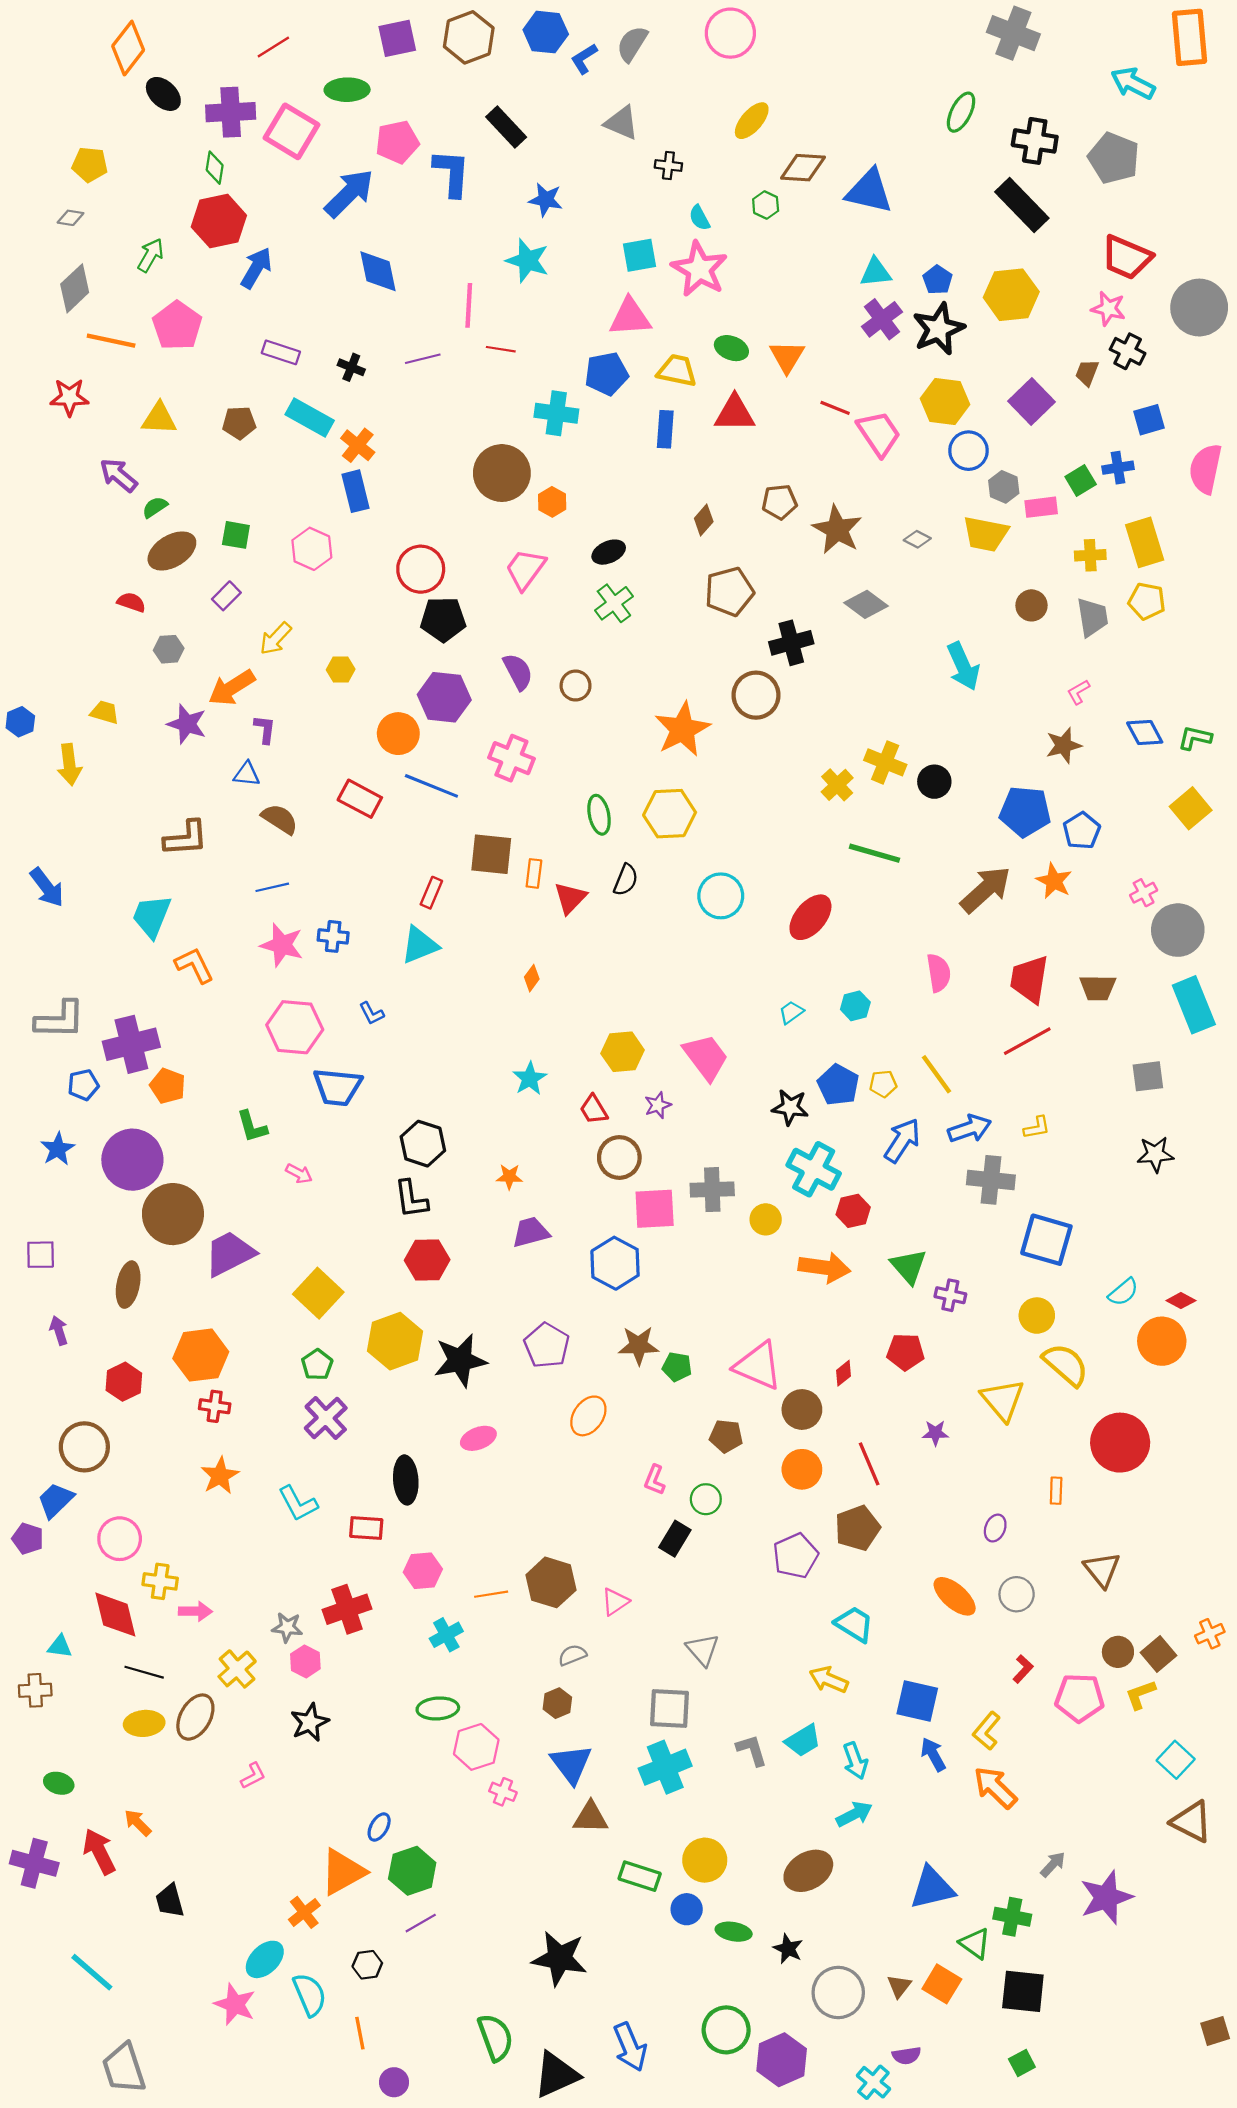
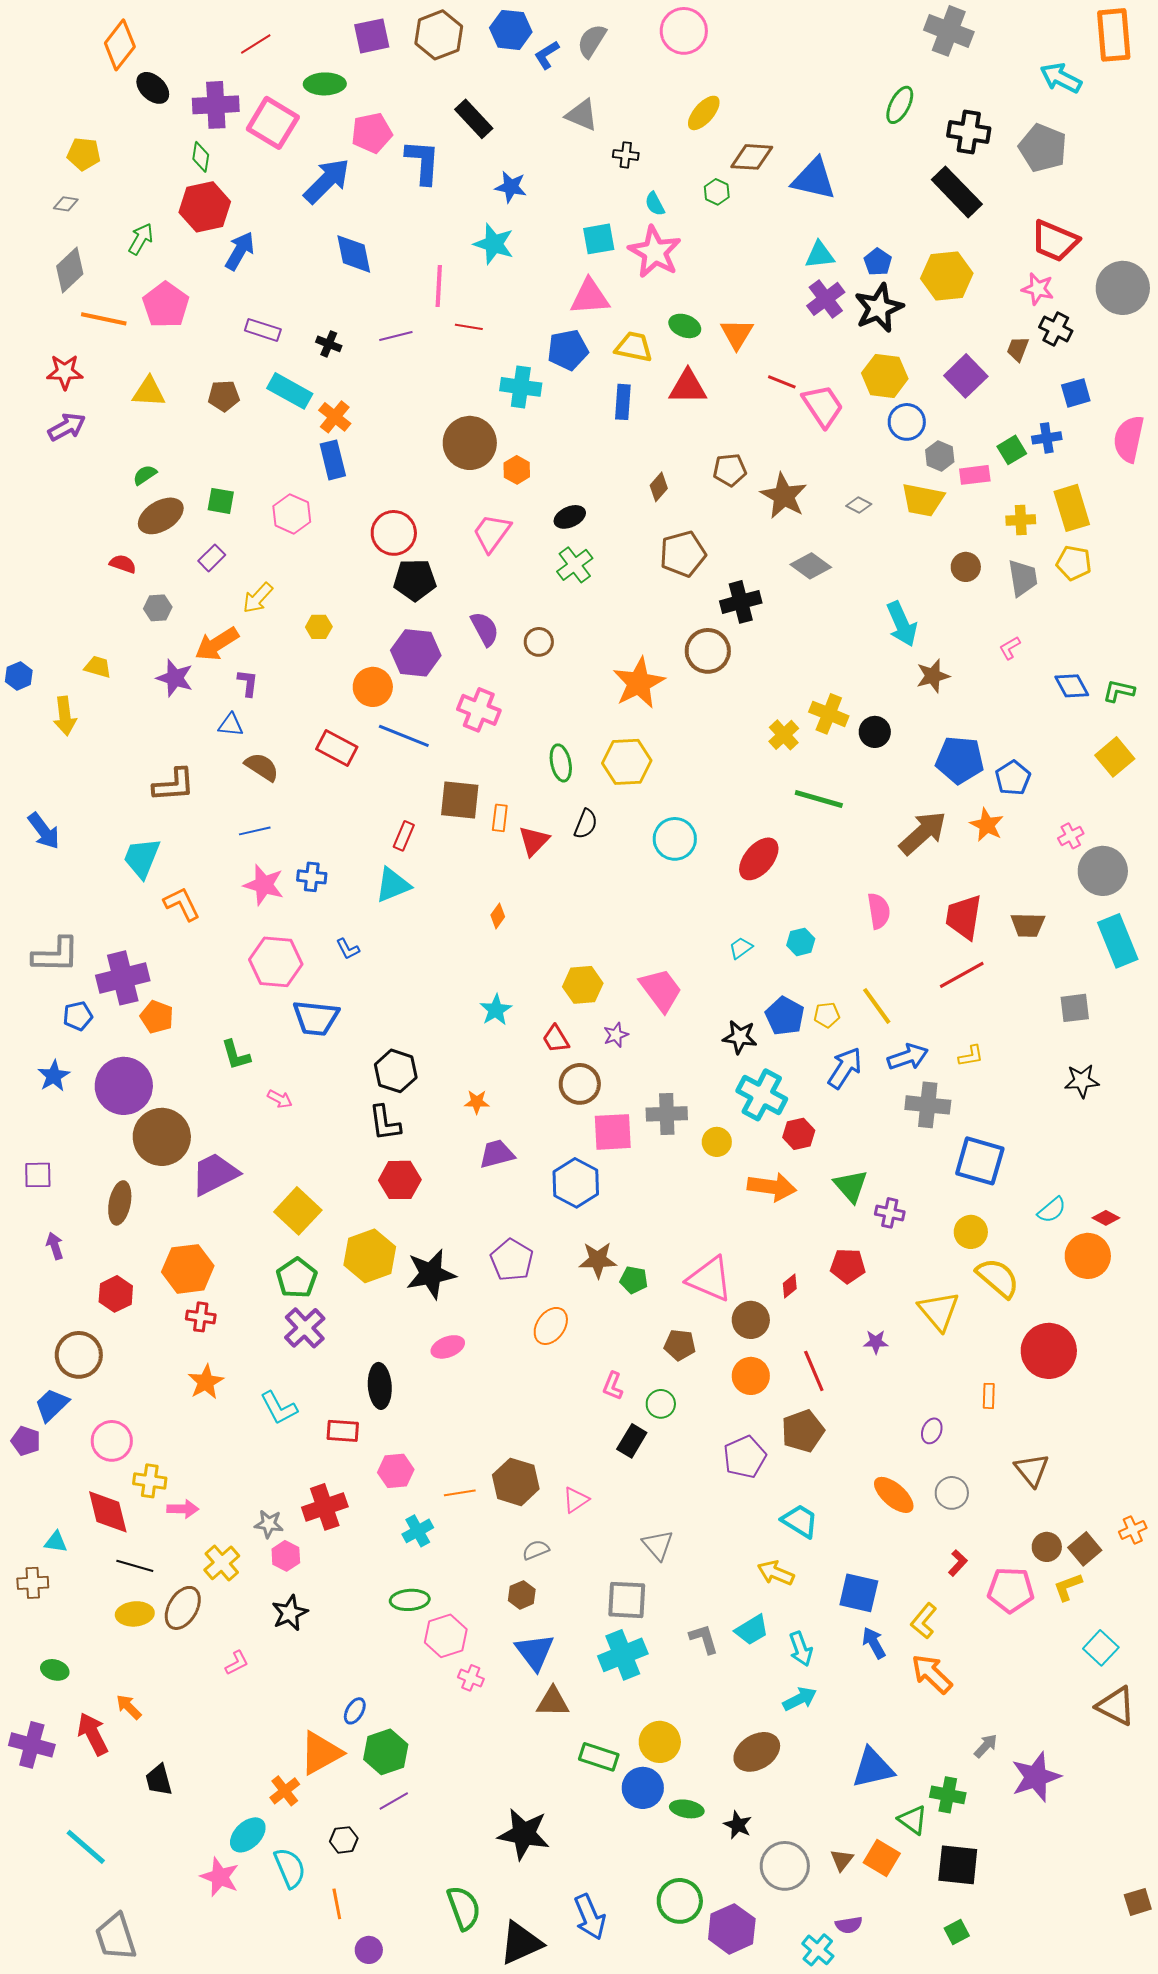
purple arrow: (119, 475) -> (67, 427), moved, turned 111
brown star: (1064, 745) -> (933, 676), moved
green pentagon: (317, 1365) -> (297, 1278), size x1.4
blue circle: (687, 1909) -> (643, 1788), size x1.4

